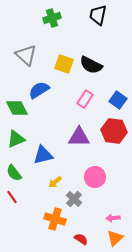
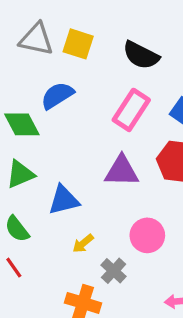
gray triangle: (26, 55) -> (36, 39), turned -30
yellow square: (64, 64) -> (78, 44), moved
pink rectangle: (85, 99) -> (131, 110), size x1.4

